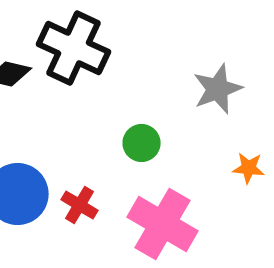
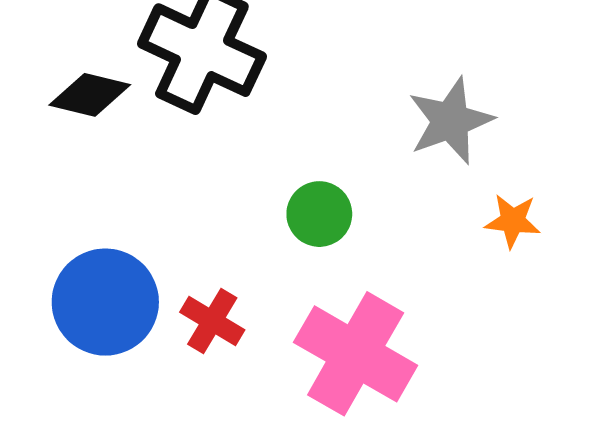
orange star: (248, 168) -> (513, 221), moved

